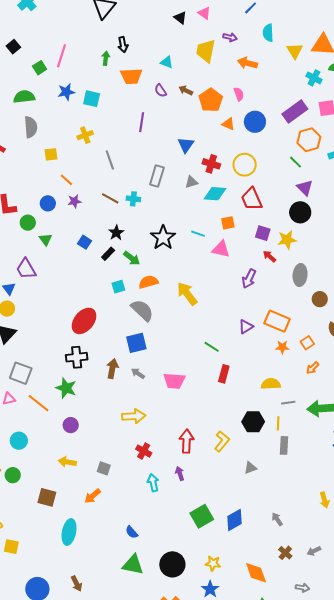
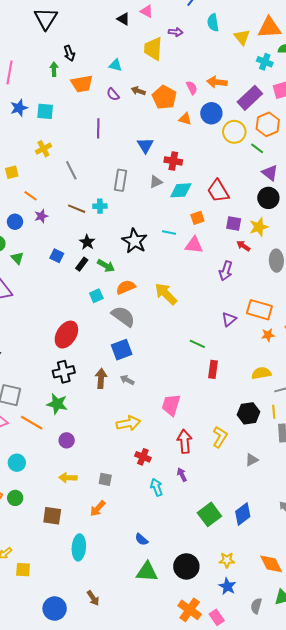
orange arrow: (247, 63) -> (217, 82), moved
yellow circle: (245, 165) -> (234, 132), moved
pink trapezoid: (174, 381) -> (171, 405), moved, turned 110

